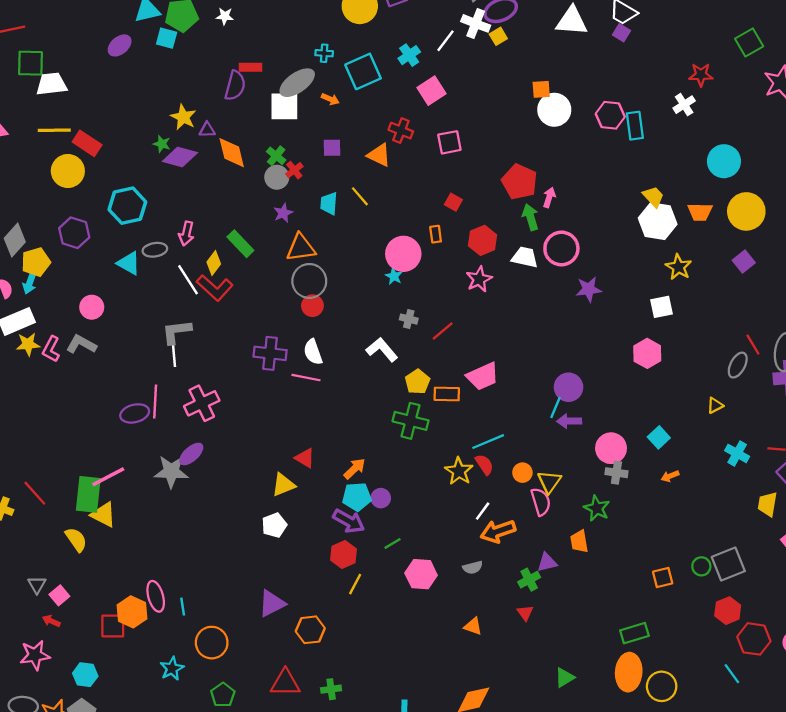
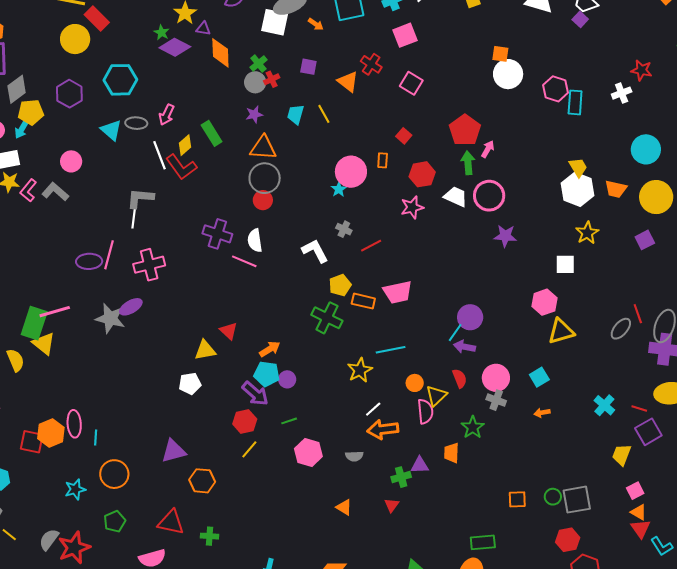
pink square: (449, 142) -> (411, 83), turned 30
yellow triangle: (715, 405) -> (561, 331), moved, size x1.8
red semicircle: (484, 464) -> (460, 378), moved

